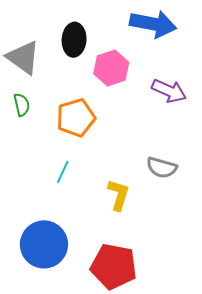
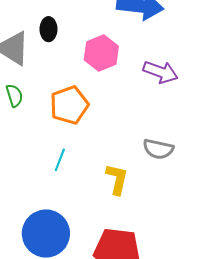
black ellipse: (74, 40) -> (48, 29), moved, size x0.7

